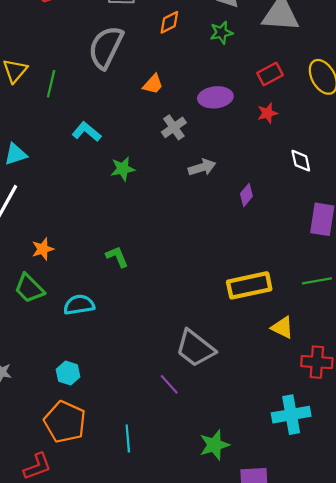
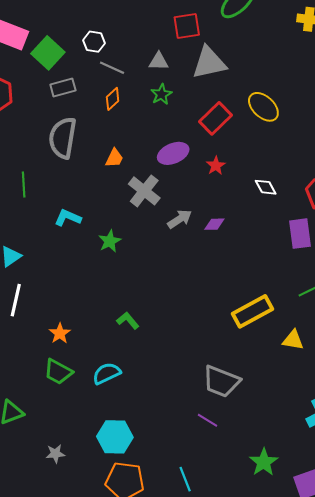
red rectangle: (270, 74) -> (215, 118), size x1.4
red star: (267, 113) -> (216, 166), moved
gray cross: (174, 127) -> (144, 191), size x1.4
purple diamond: (246, 195) -> (214, 224), moved, turned 65
cyan hexagon: (68, 373) -> (115, 437), size x1.6

